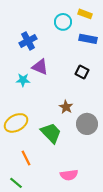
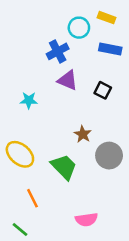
blue cross: (28, 41) -> (58, 51), moved
purple triangle: (40, 67) -> (68, 80), moved
yellow ellipse: (16, 123) -> (20, 154), turned 70

